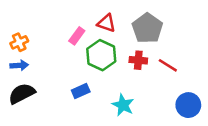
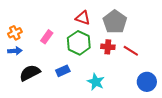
pink rectangle: (77, 36) -> (47, 37), moved
black semicircle: (22, 94) -> (30, 73), moved

